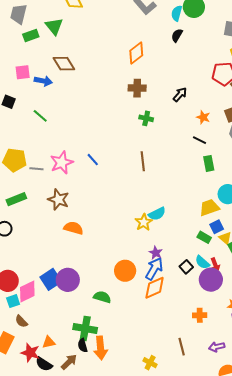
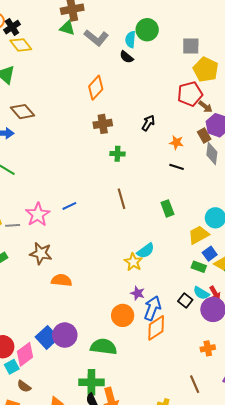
black semicircle: (177, 35) -> (126, 57), moved, turned -72
blue line: (93, 160) -> (69, 206), turned -64
green rectangle: (209, 163) -> (167, 208), moved
purple star: (156, 253) -> (138, 293), moved
green semicircle: (102, 297) -> (104, 347), size x1.4

